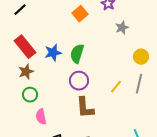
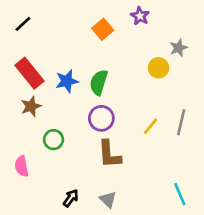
gray star: (122, 28) -> (178, 48), moved
yellow circle: (141, 57) -> (159, 68), moved
green circle: (30, 95) -> (53, 140), moved
pink semicircle: (41, 117) -> (22, 166), moved

